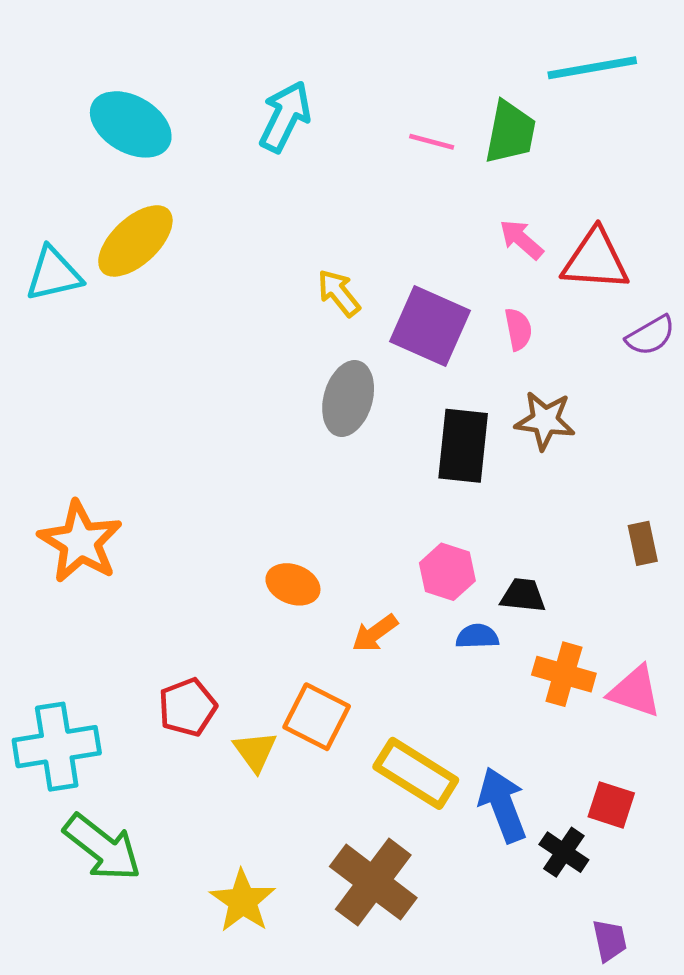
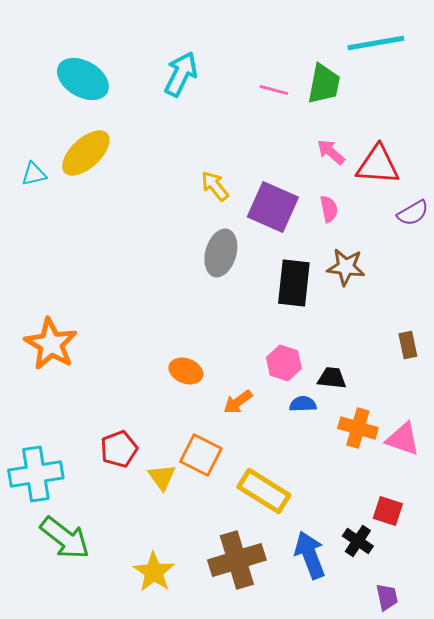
cyan triangle: (54, 274) -> (34, 174), size x0.7
blue arrow: (502, 805) -> (310, 555), moved
brown cross: (373, 882) -> (237, 560), turned 36

